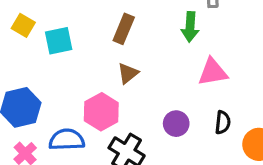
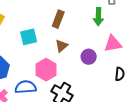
cyan square: (59, 41) -> (29, 37), moved
purple circle: (176, 124) -> (89, 57), moved

